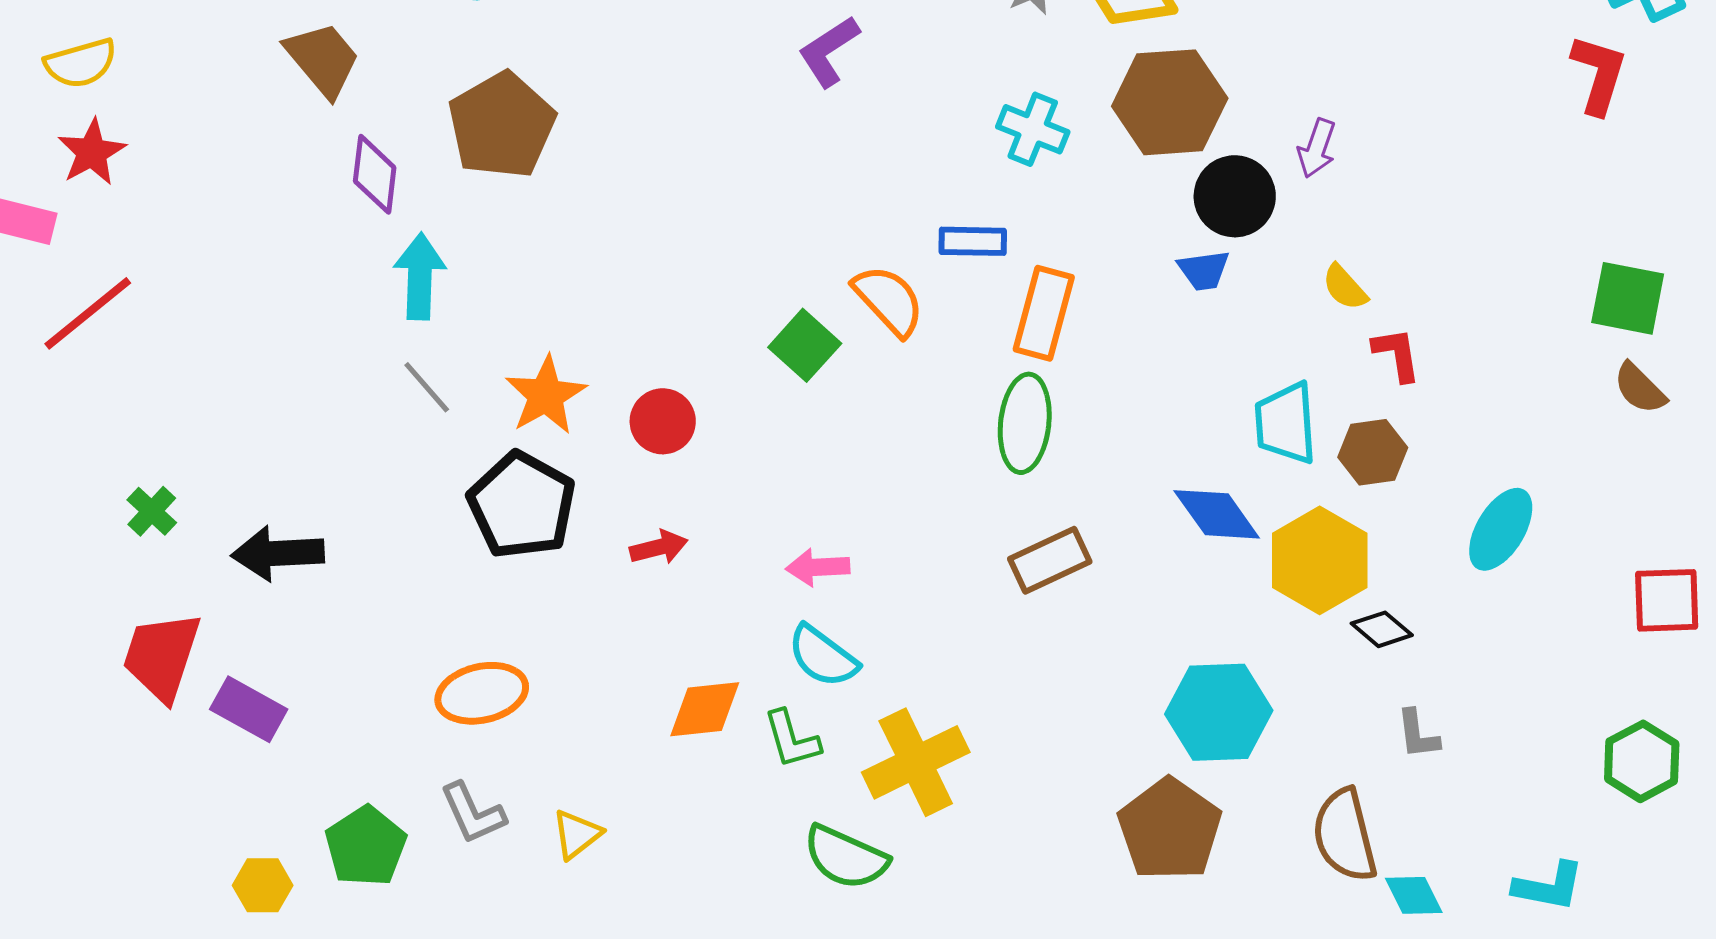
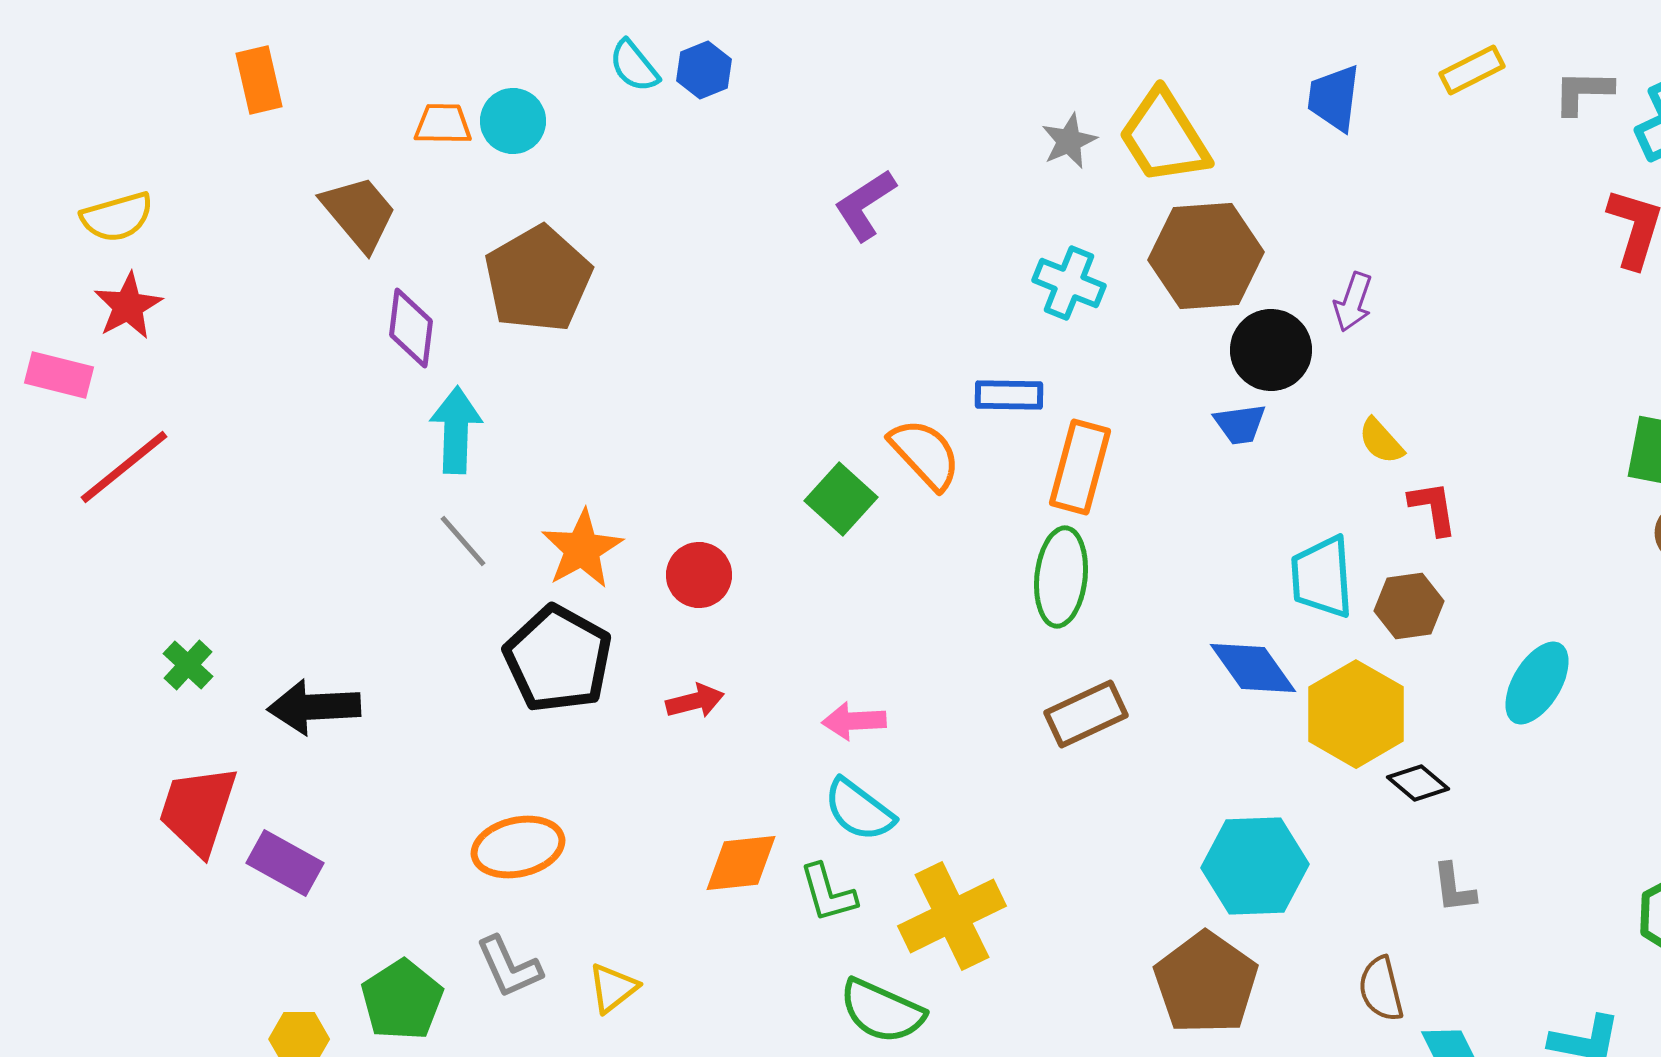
brown semicircle: (1345, 835) -> (1381, 989), size x0.7

